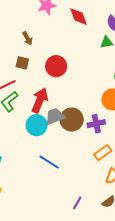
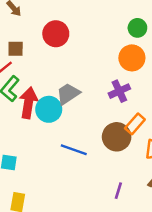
brown square: (22, 63) -> (16, 49), moved
red arrow: (40, 100) -> (28, 103), moved
brown circle: (72, 119) -> (117, 137), moved

